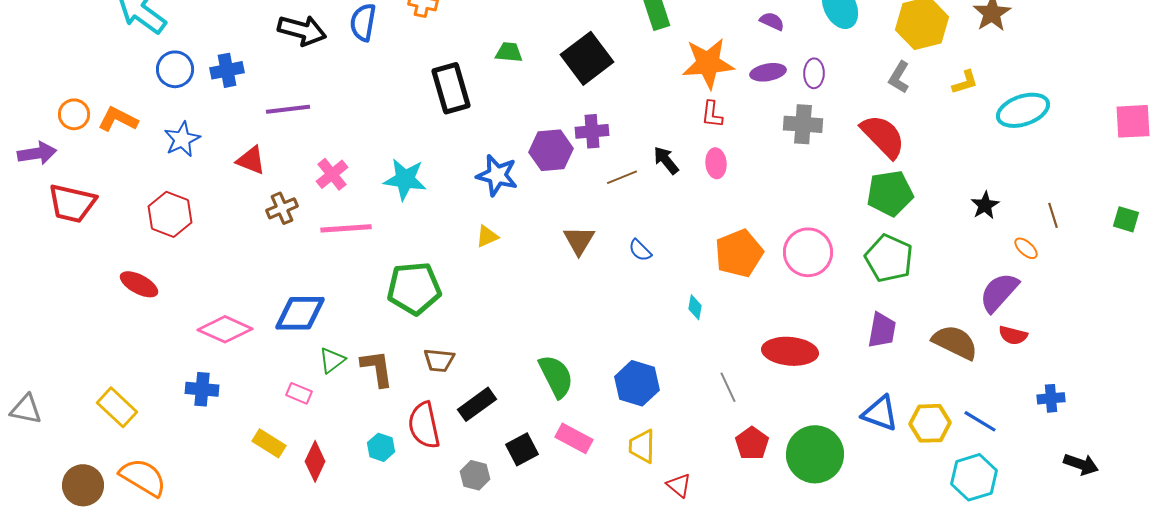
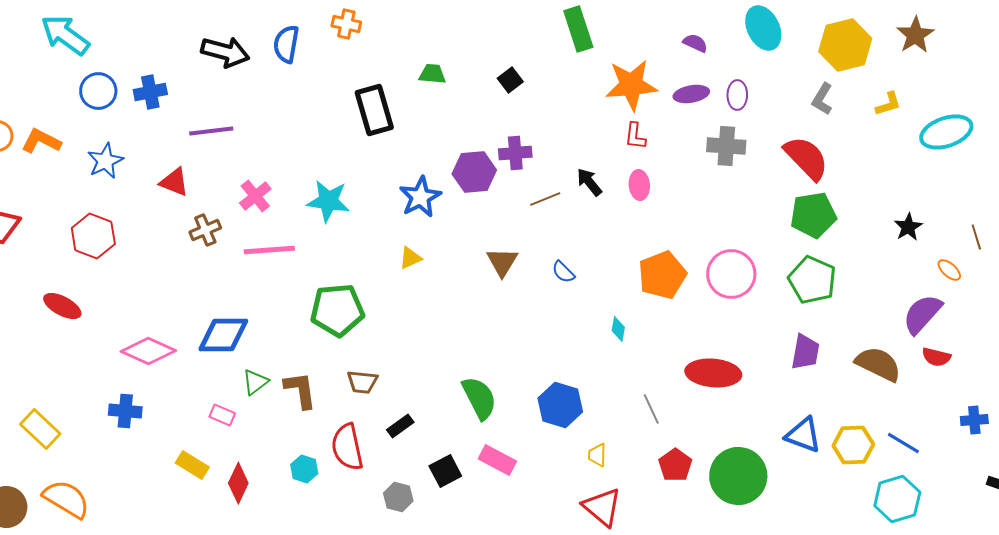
black square: (587, 58) -> (510, 80), size x0.5
blue star: (497, 175) -> (420, 197), turned 30
black rectangle: (477, 404) -> (400, 426), size x0.7
yellow trapezoid: (642, 446) -> (597, 455), moved, size x0.7
red triangle: (679, 485) -> (602, 507), size x1.6

